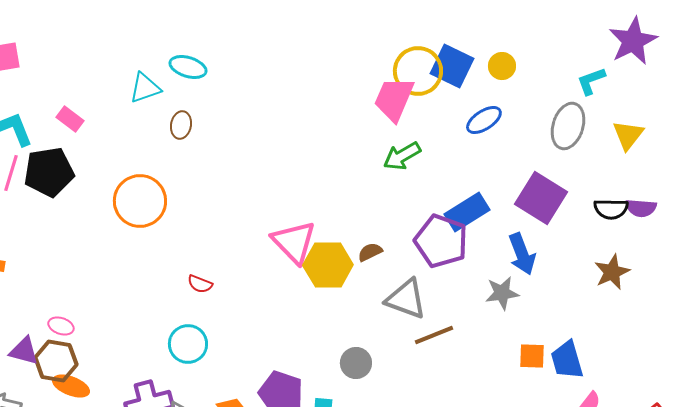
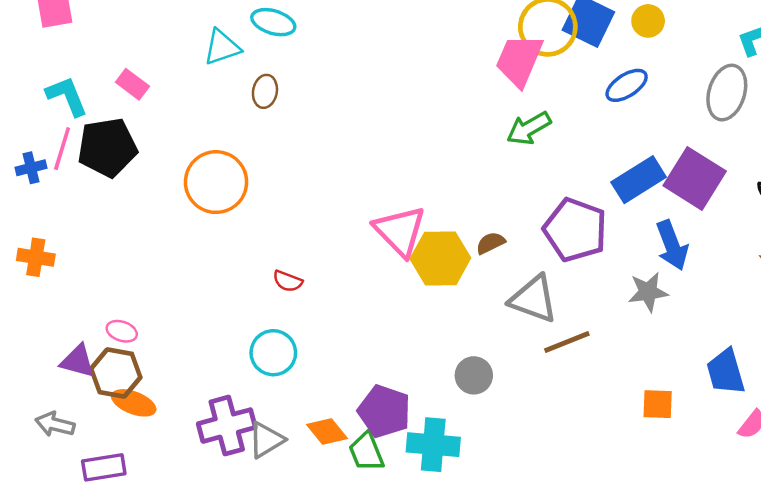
blue rectangle: (467, 212) -> (639, 180), moved
orange square: (532, 356) -> (658, 404), moved

